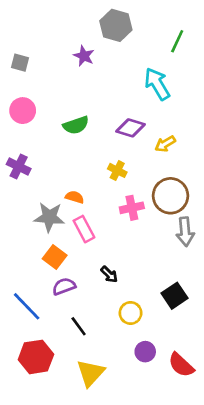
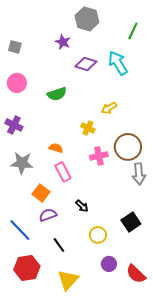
purple diamond: (131, 128) -> (86, 64), moved
yellow arrow: (165, 144) -> (109, 108), moved
gray star: (49, 217) -> (22, 163), moved

